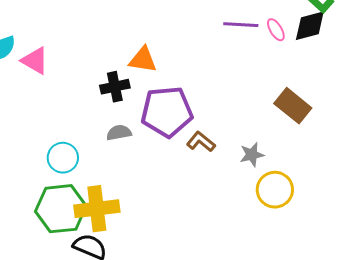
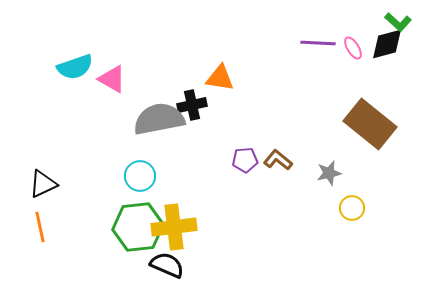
brown rectangle: (293, 106) -> (370, 124), size x1.4
purple pentagon: (167, 112) -> (245, 160), moved, size x0.5
gray semicircle: (119, 133) -> (159, 119), moved, size x2.0
yellow circle: (275, 190) -> (352, 208), size x0.7

